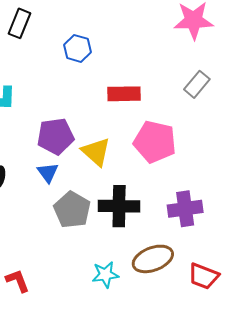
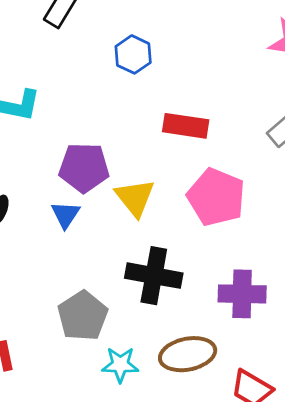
gray pentagon: (72, 210) -> (83, 316), moved

